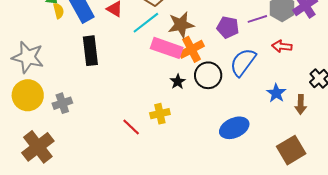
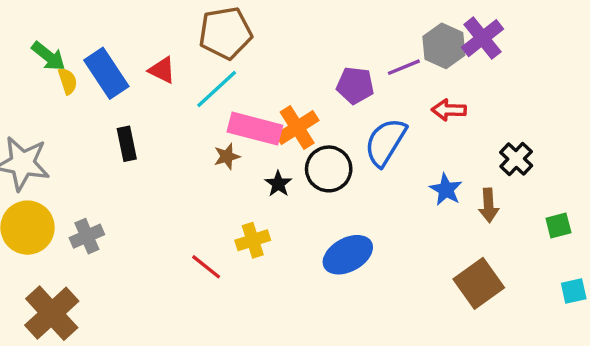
brown star: (181, 25) -> (227, 156), moved, size x0.6
black rectangle: (90, 51) -> (127, 144), size x0.7
blue ellipse: (234, 128) -> (348, 255), moved

